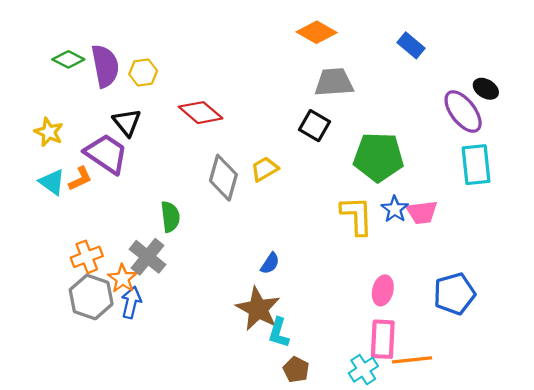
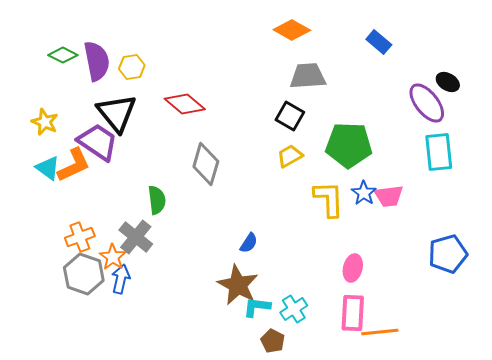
black triangle: (127, 122) -> (117, 113), size x1.5
yellow trapezoid: (265, 169) -> (290, 156), moved
orange L-shape: (80, 179) -> (74, 165), size x1.5
blue pentagon: (454, 294) -> (448, 254), moved
cyan L-shape: (279, 333) -> (257, 307), turned 80
cyan cross: (363, 370) -> (294, 309), moved

